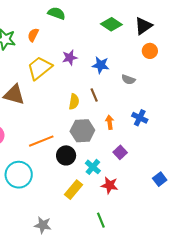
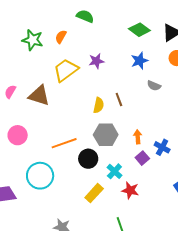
blue star: (101, 65) -> (139, 61), moved, turned -30
blue cross: (140, 118) -> (162, 147), moved
orange arrow: (110, 122) -> (138, 137), moved

